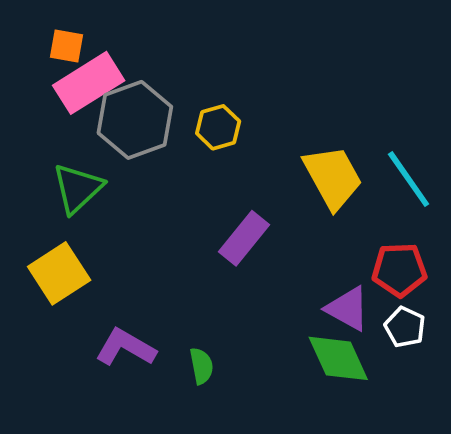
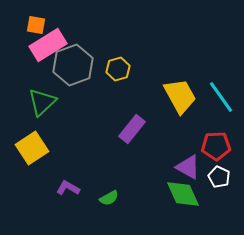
purple L-shape: (126, 347) -> (68, 188), size x0.7
green semicircle: (201, 366) -> (109, 198), turned 72

